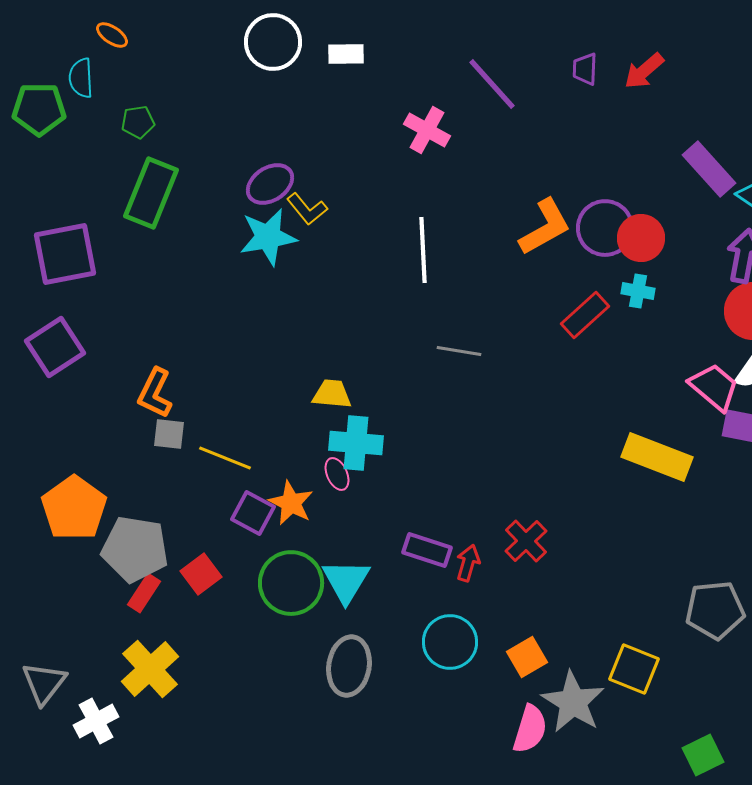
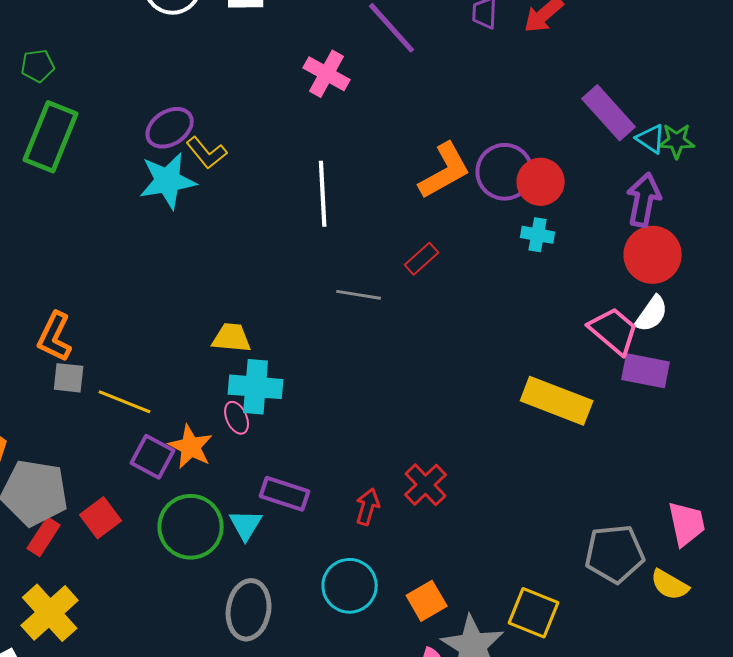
red rectangle: (585, 315) -> (422, 259), moved, size x0.7
purple rectangle: (427, 550) -> (285, 494), moved
cyan triangle: (346, 581) -> (246, 525), size x0.7

